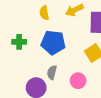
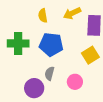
green cross: (19, 42) -> (18, 43), size x1.5

